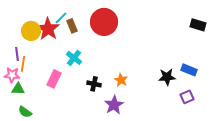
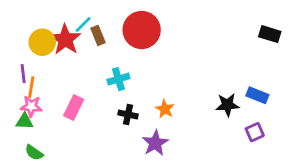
cyan cross: (74, 58) -> (118, 79), moved, turned 35
pink star: (12, 75) -> (31, 106), moved

